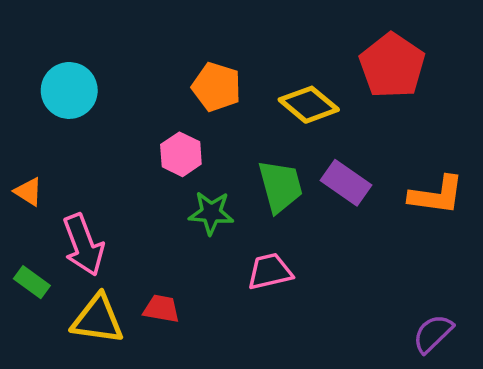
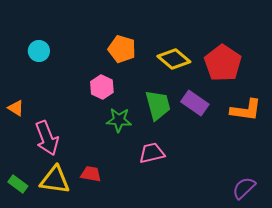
red pentagon: (392, 66) -> (223, 63), moved
cyan circle: (69, 90) -> (39, 51), size x0.7
green rectangle: (32, 282) -> (18, 184), moved

